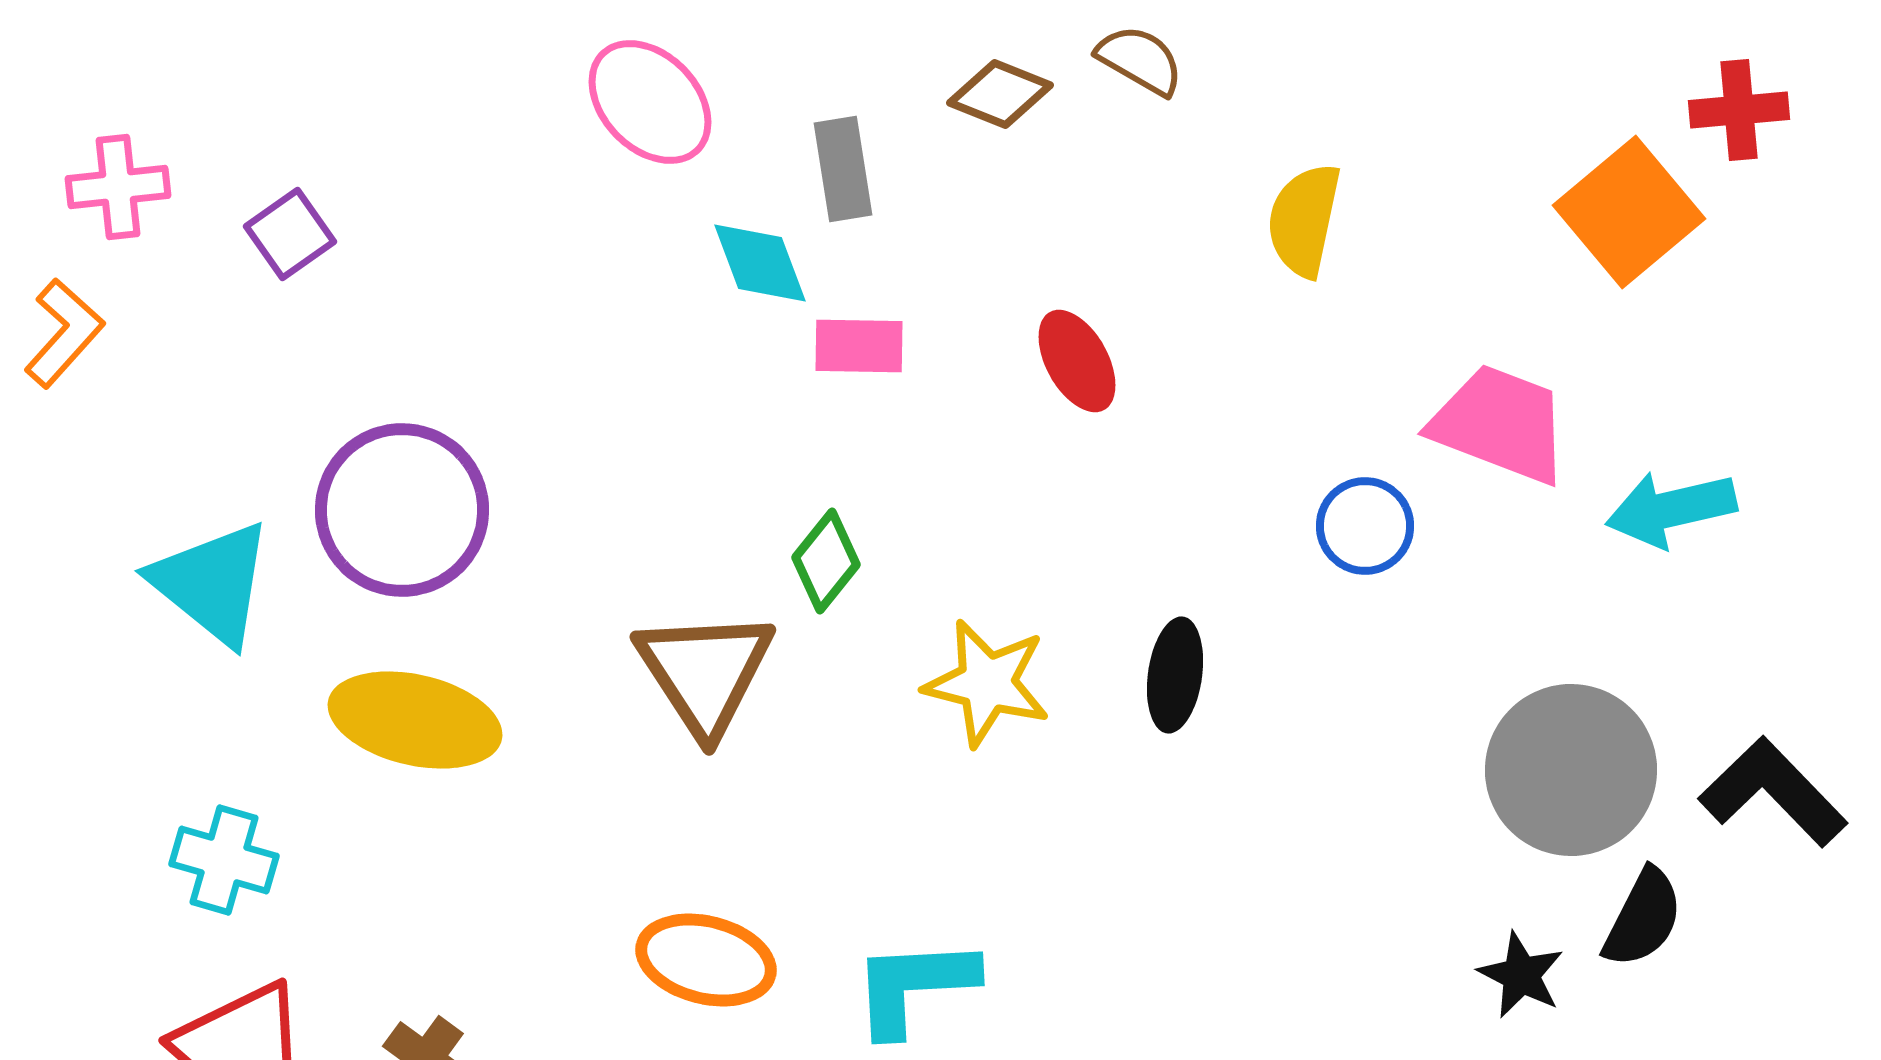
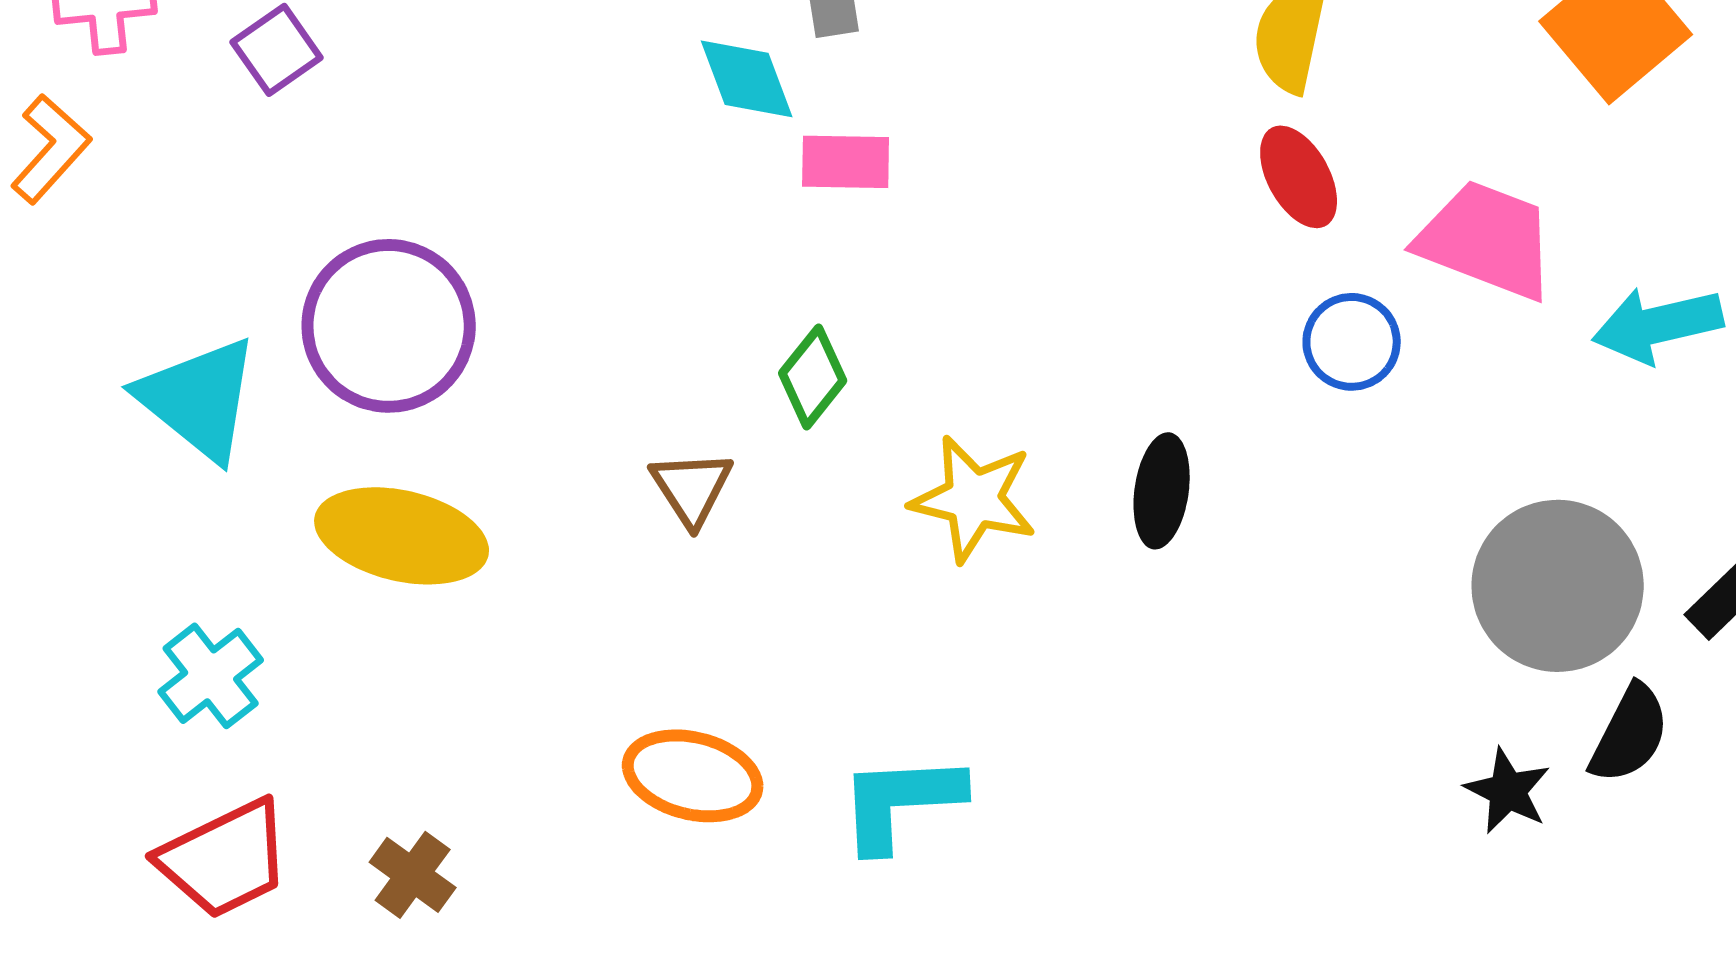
red ellipse: (1077, 361) -> (1299, 177), moved
brown triangle: (705, 672) -> (692, 488), size x0.6
cyan cross: (224, 860) -> (211, 676), turned 36

